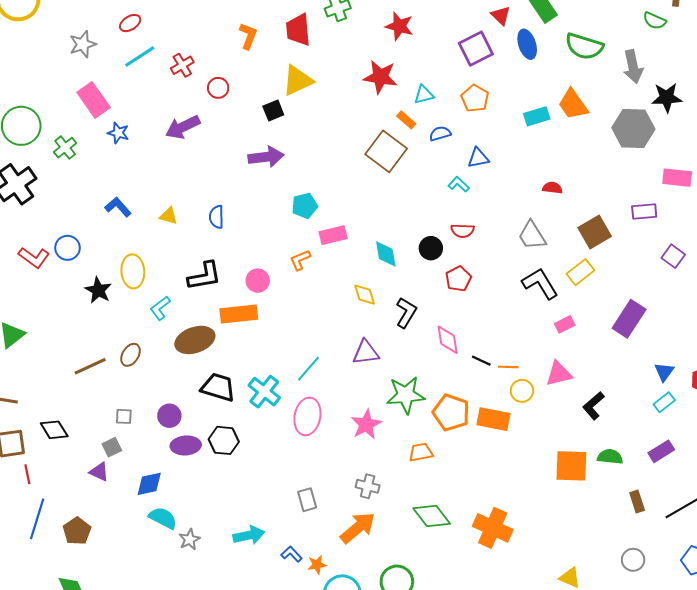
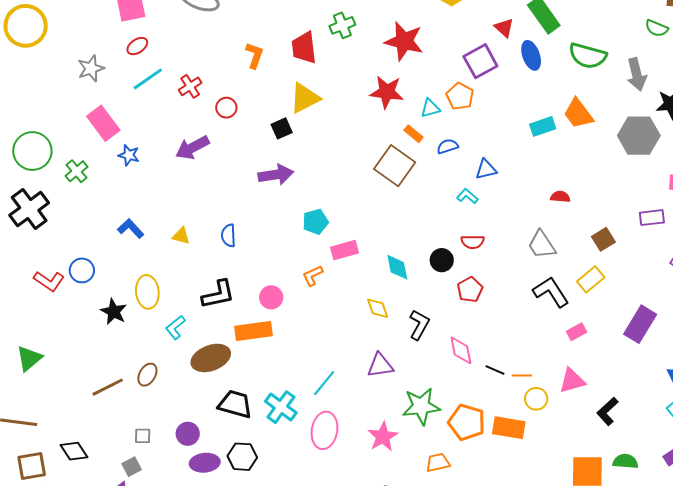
red star: (399, 26) -> (404, 41), size x1.4
orange pentagon: (475, 98) -> (460, 96), moved
brown square: (595, 232) -> (603, 239), size x0.7

